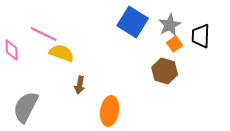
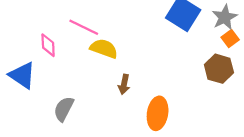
gray semicircle: (26, 107) -> (64, 109), size x0.7

